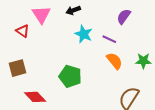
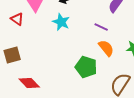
cyan star: (84, 34) -> (61, 22), moved
green pentagon: (70, 76) -> (86, 67), moved

